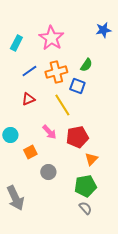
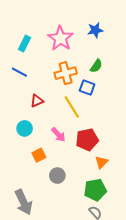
blue star: (103, 30) -> (95, 30), moved
blue line: (29, 71) -> (19, 72), moved, turned 63
cyan circle: (10, 135) -> (25, 128), moved

